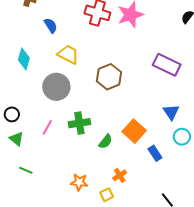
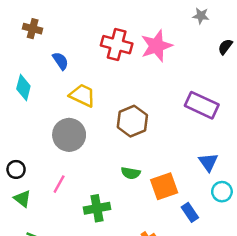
cyan diamond: (24, 59) -> (23, 88), moved
green cross: (79, 123) -> (97, 208), moved
orange square: (134, 131) -> (164, 186), turned 30
green semicircle: (105, 142) -> (131, 173), moved, turned 63

